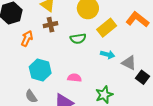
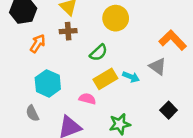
yellow rectangle: (107, 28) -> (105, 79), moved
green semicircle: (78, 39) -> (99, 53), turned -42
gray triangle: (129, 63) -> (158, 66), moved

